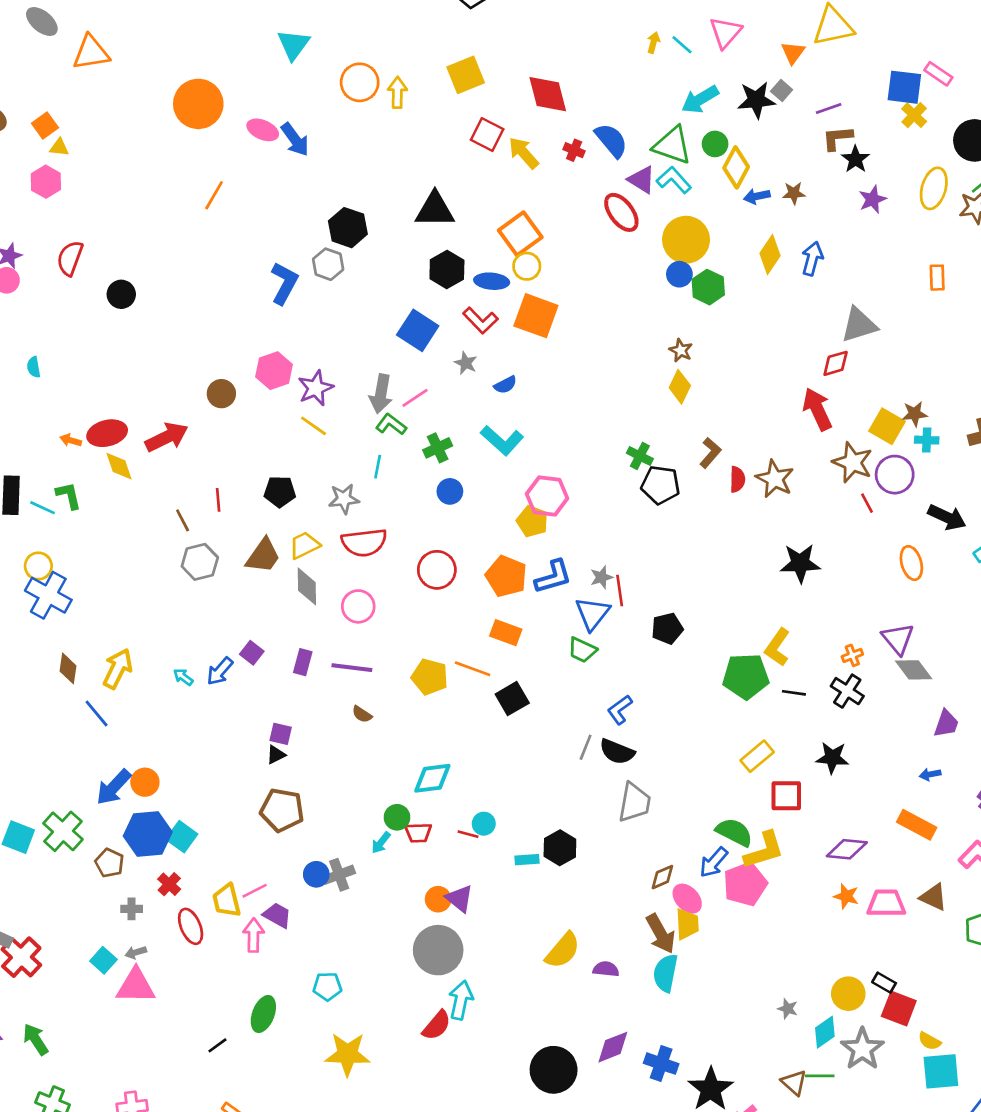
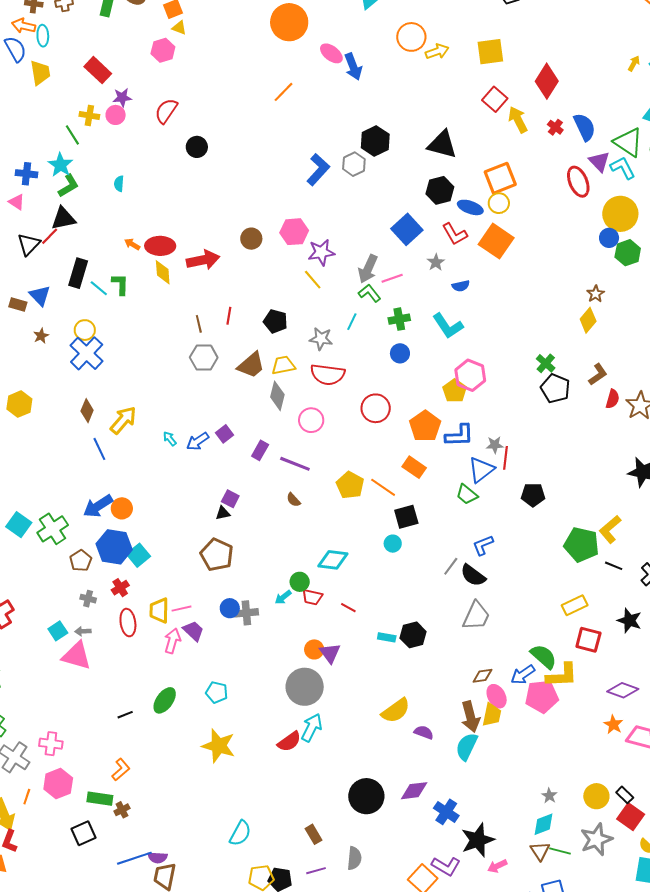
yellow arrow: (397, 92) -> (437, 52), turned 55
red diamond: (548, 94) -> (547, 81), turned 32
cyan circle: (484, 824) -> (393, 544), moved
cyan diamond: (825, 1032) -> (543, 824), moved

